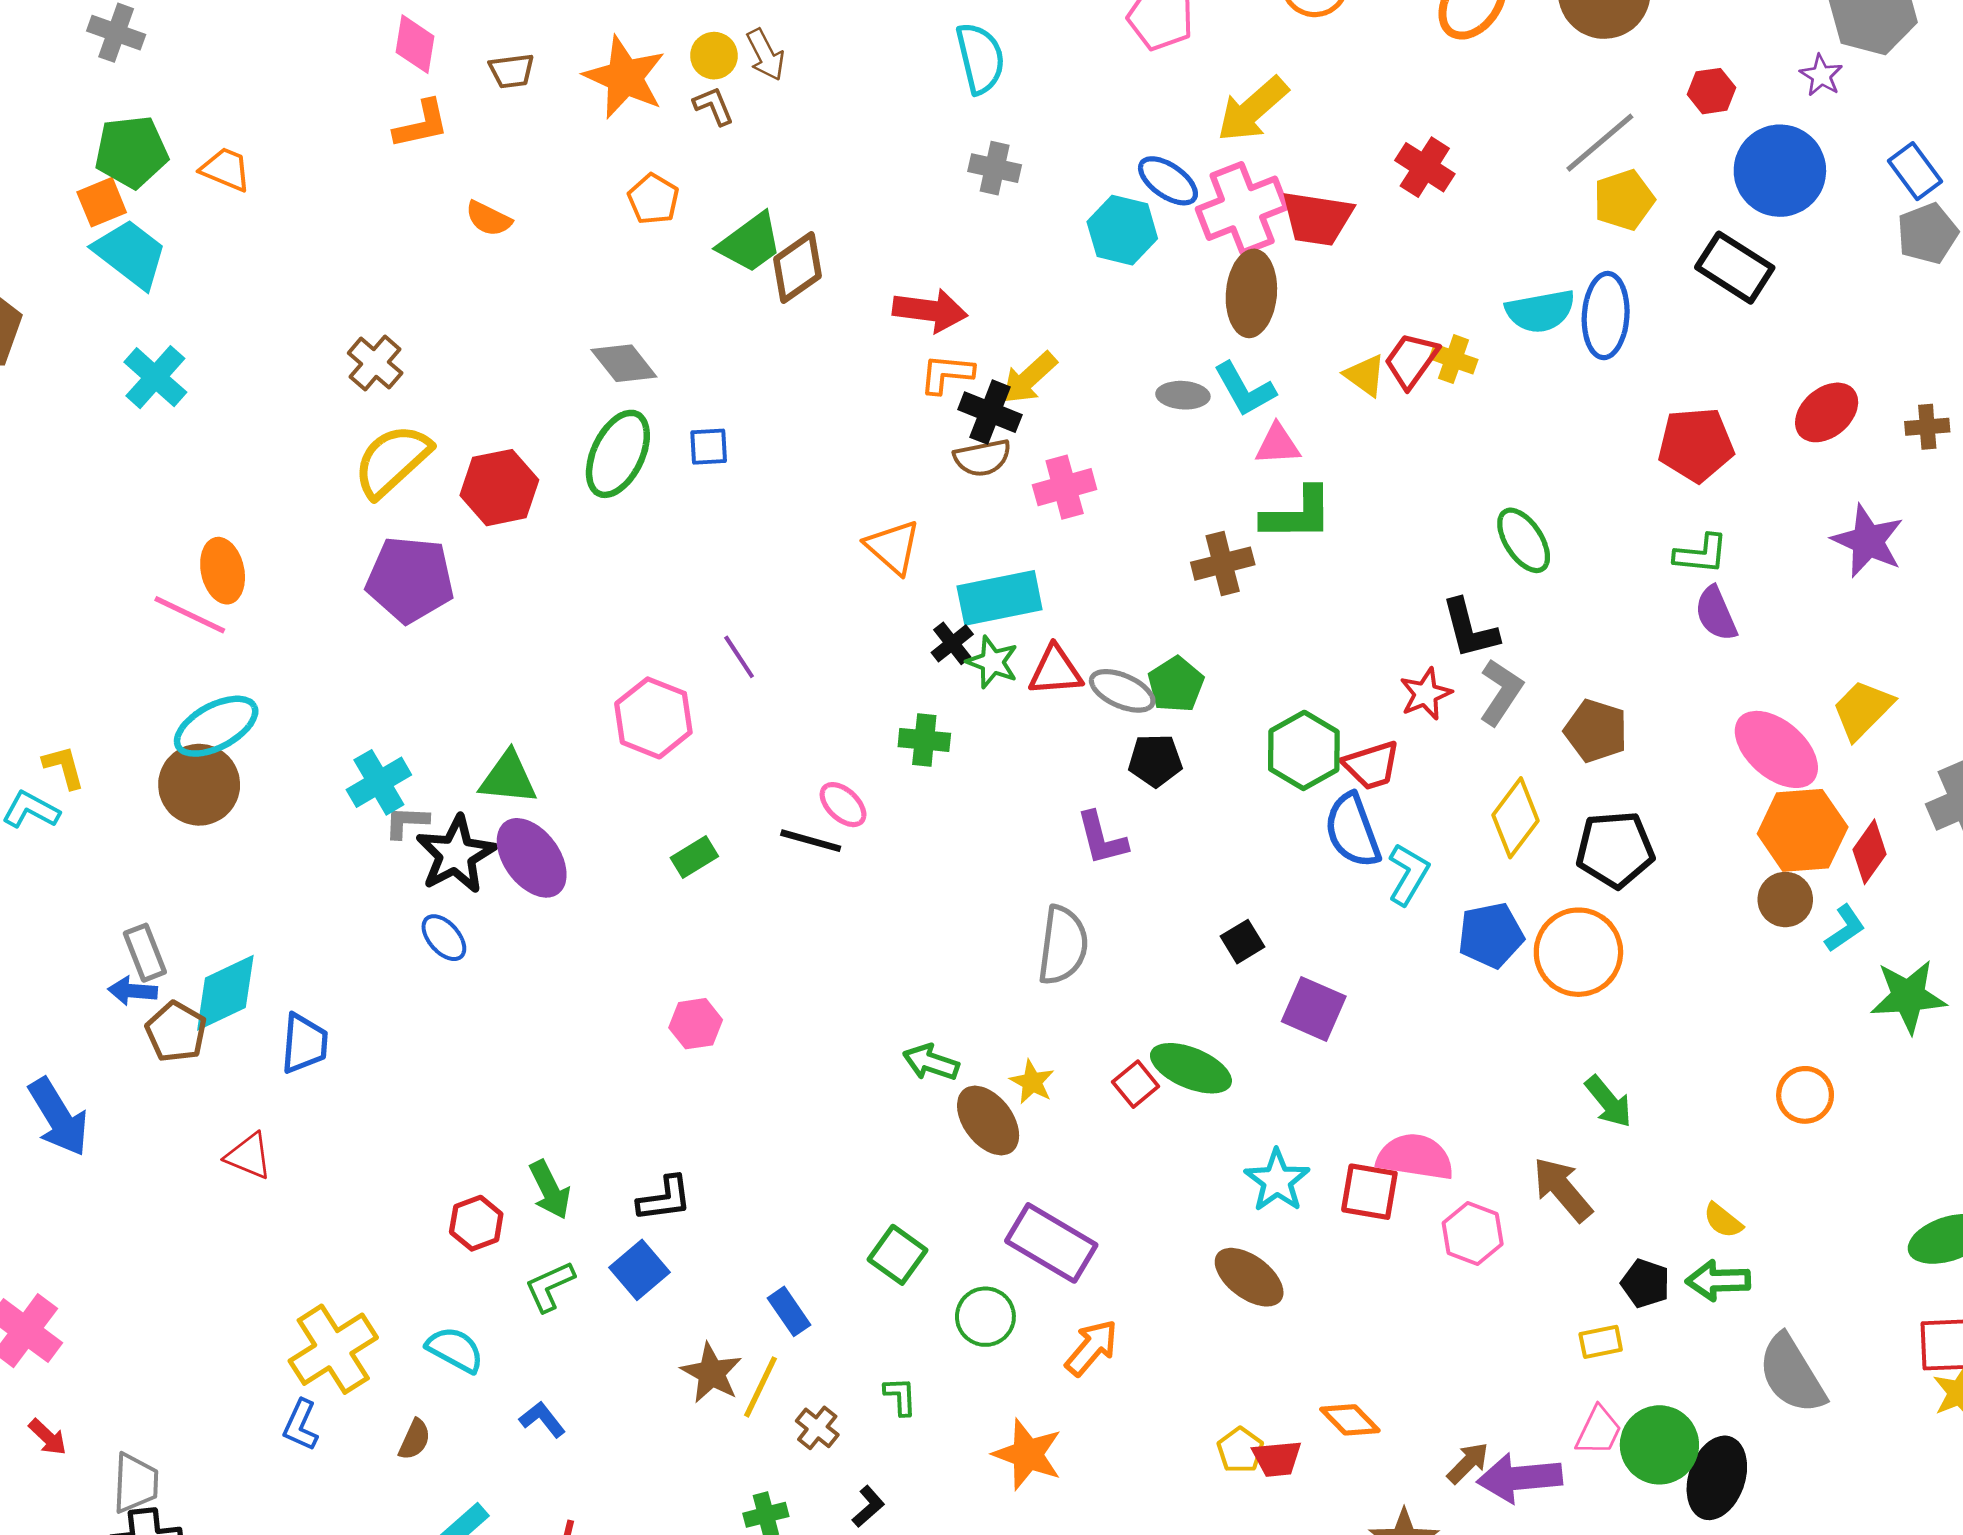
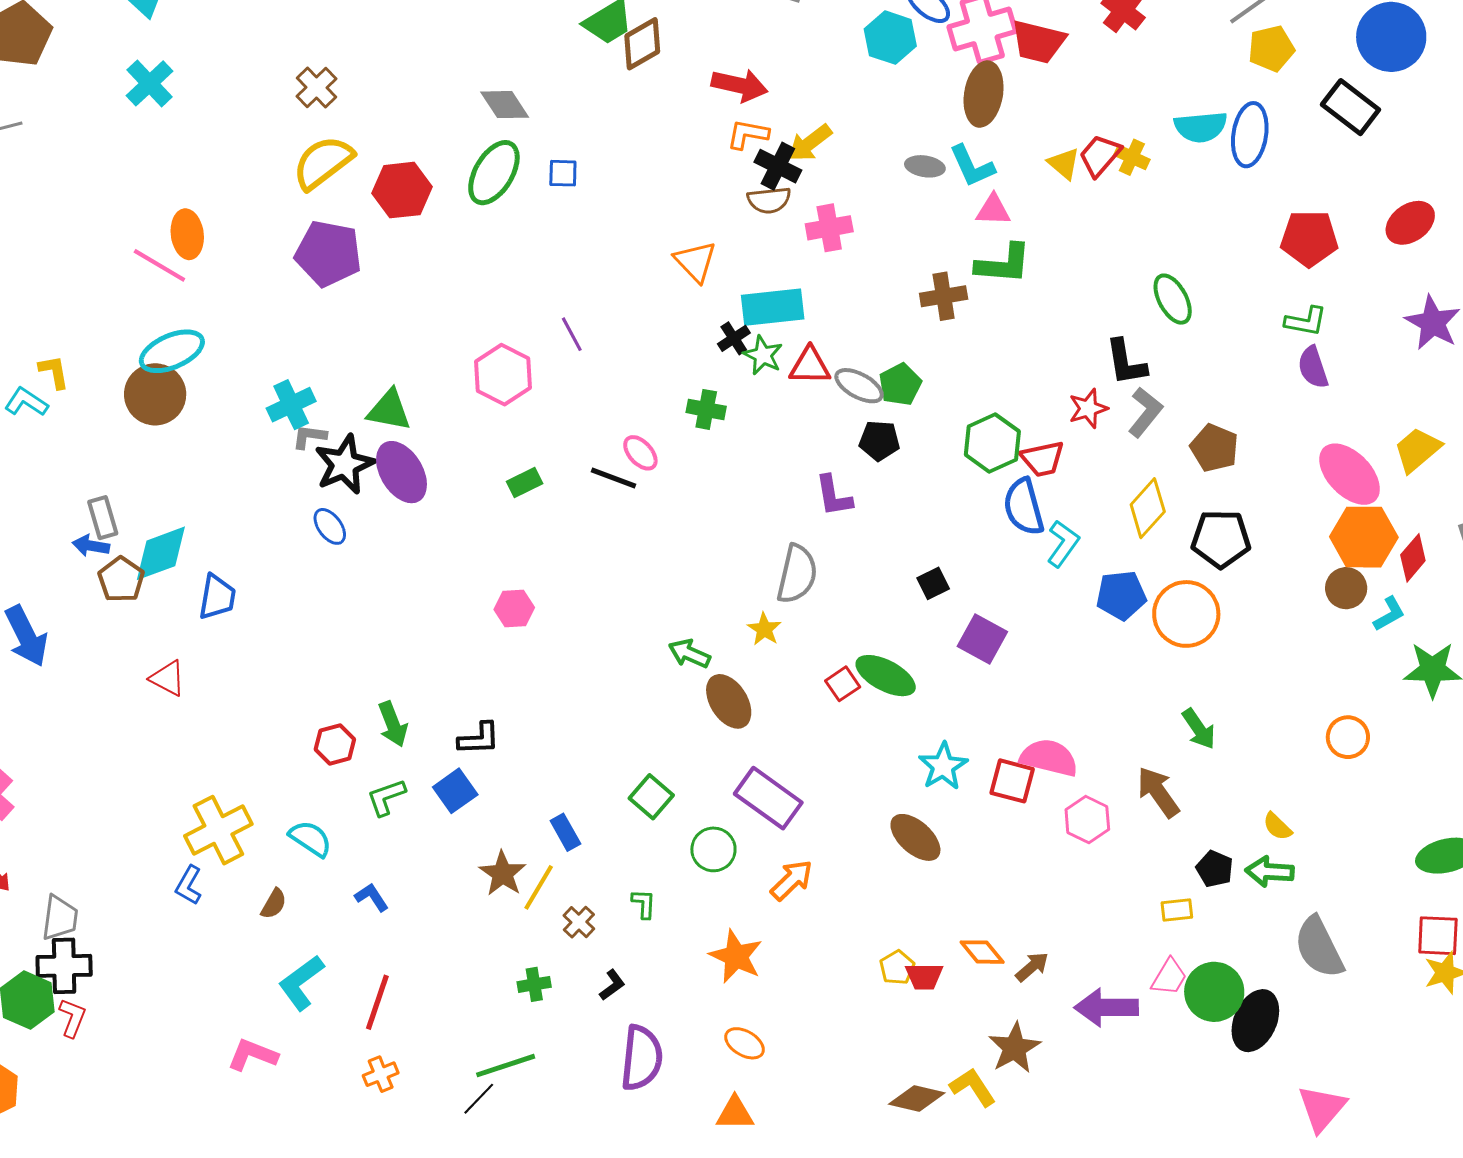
yellow star: (1032, 1082) -> (764, 629), moved
brown arrow: (1468, 1463) -> (1032, 967), moved

